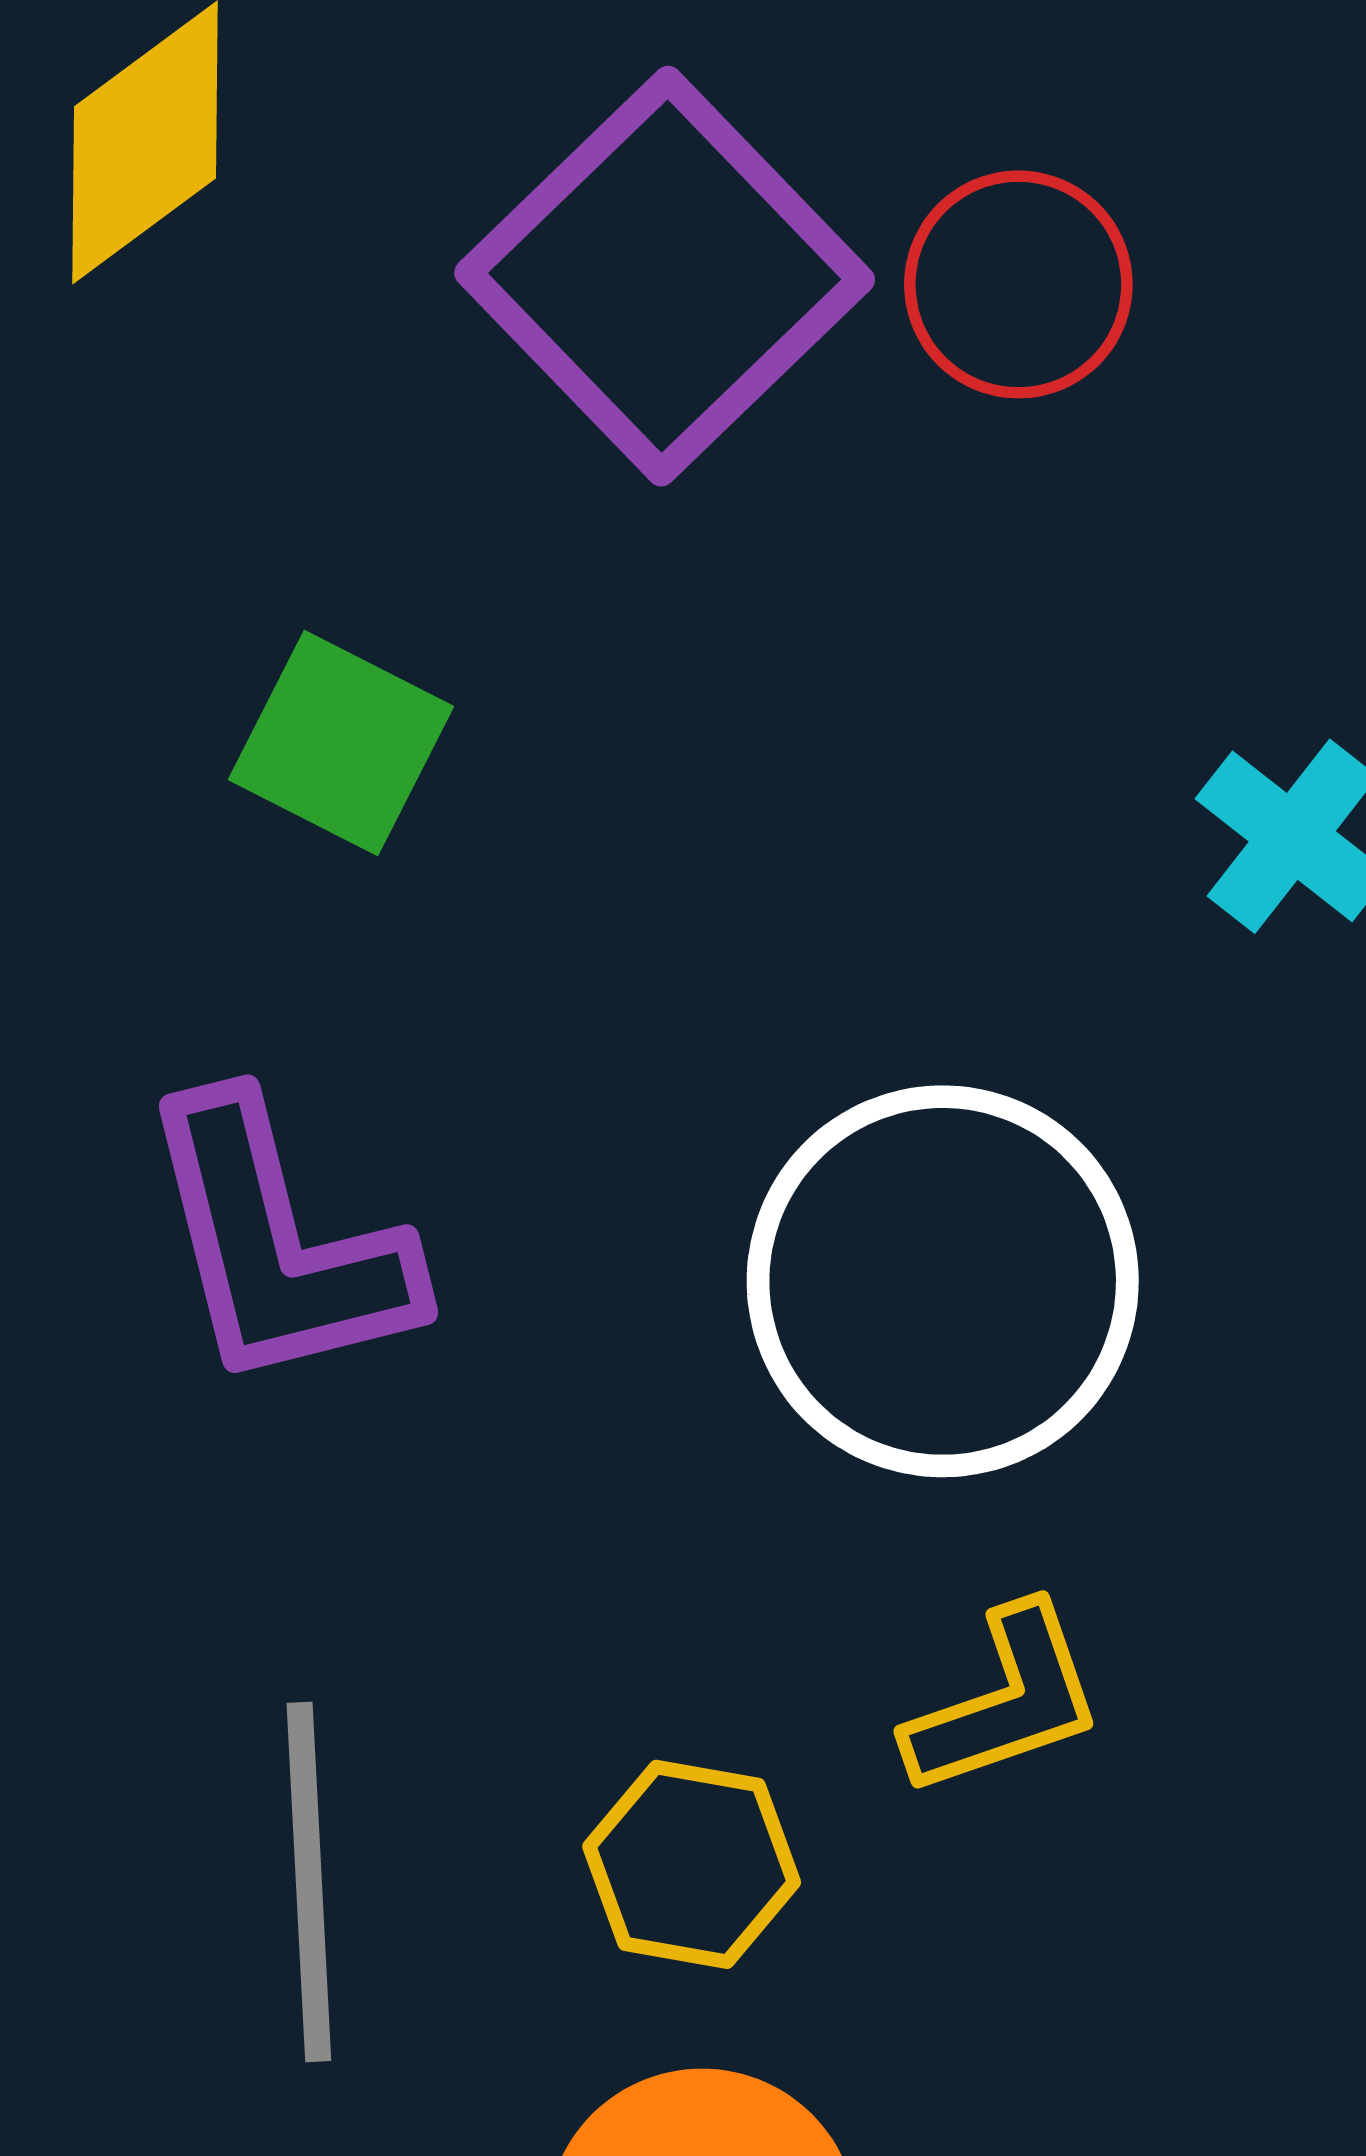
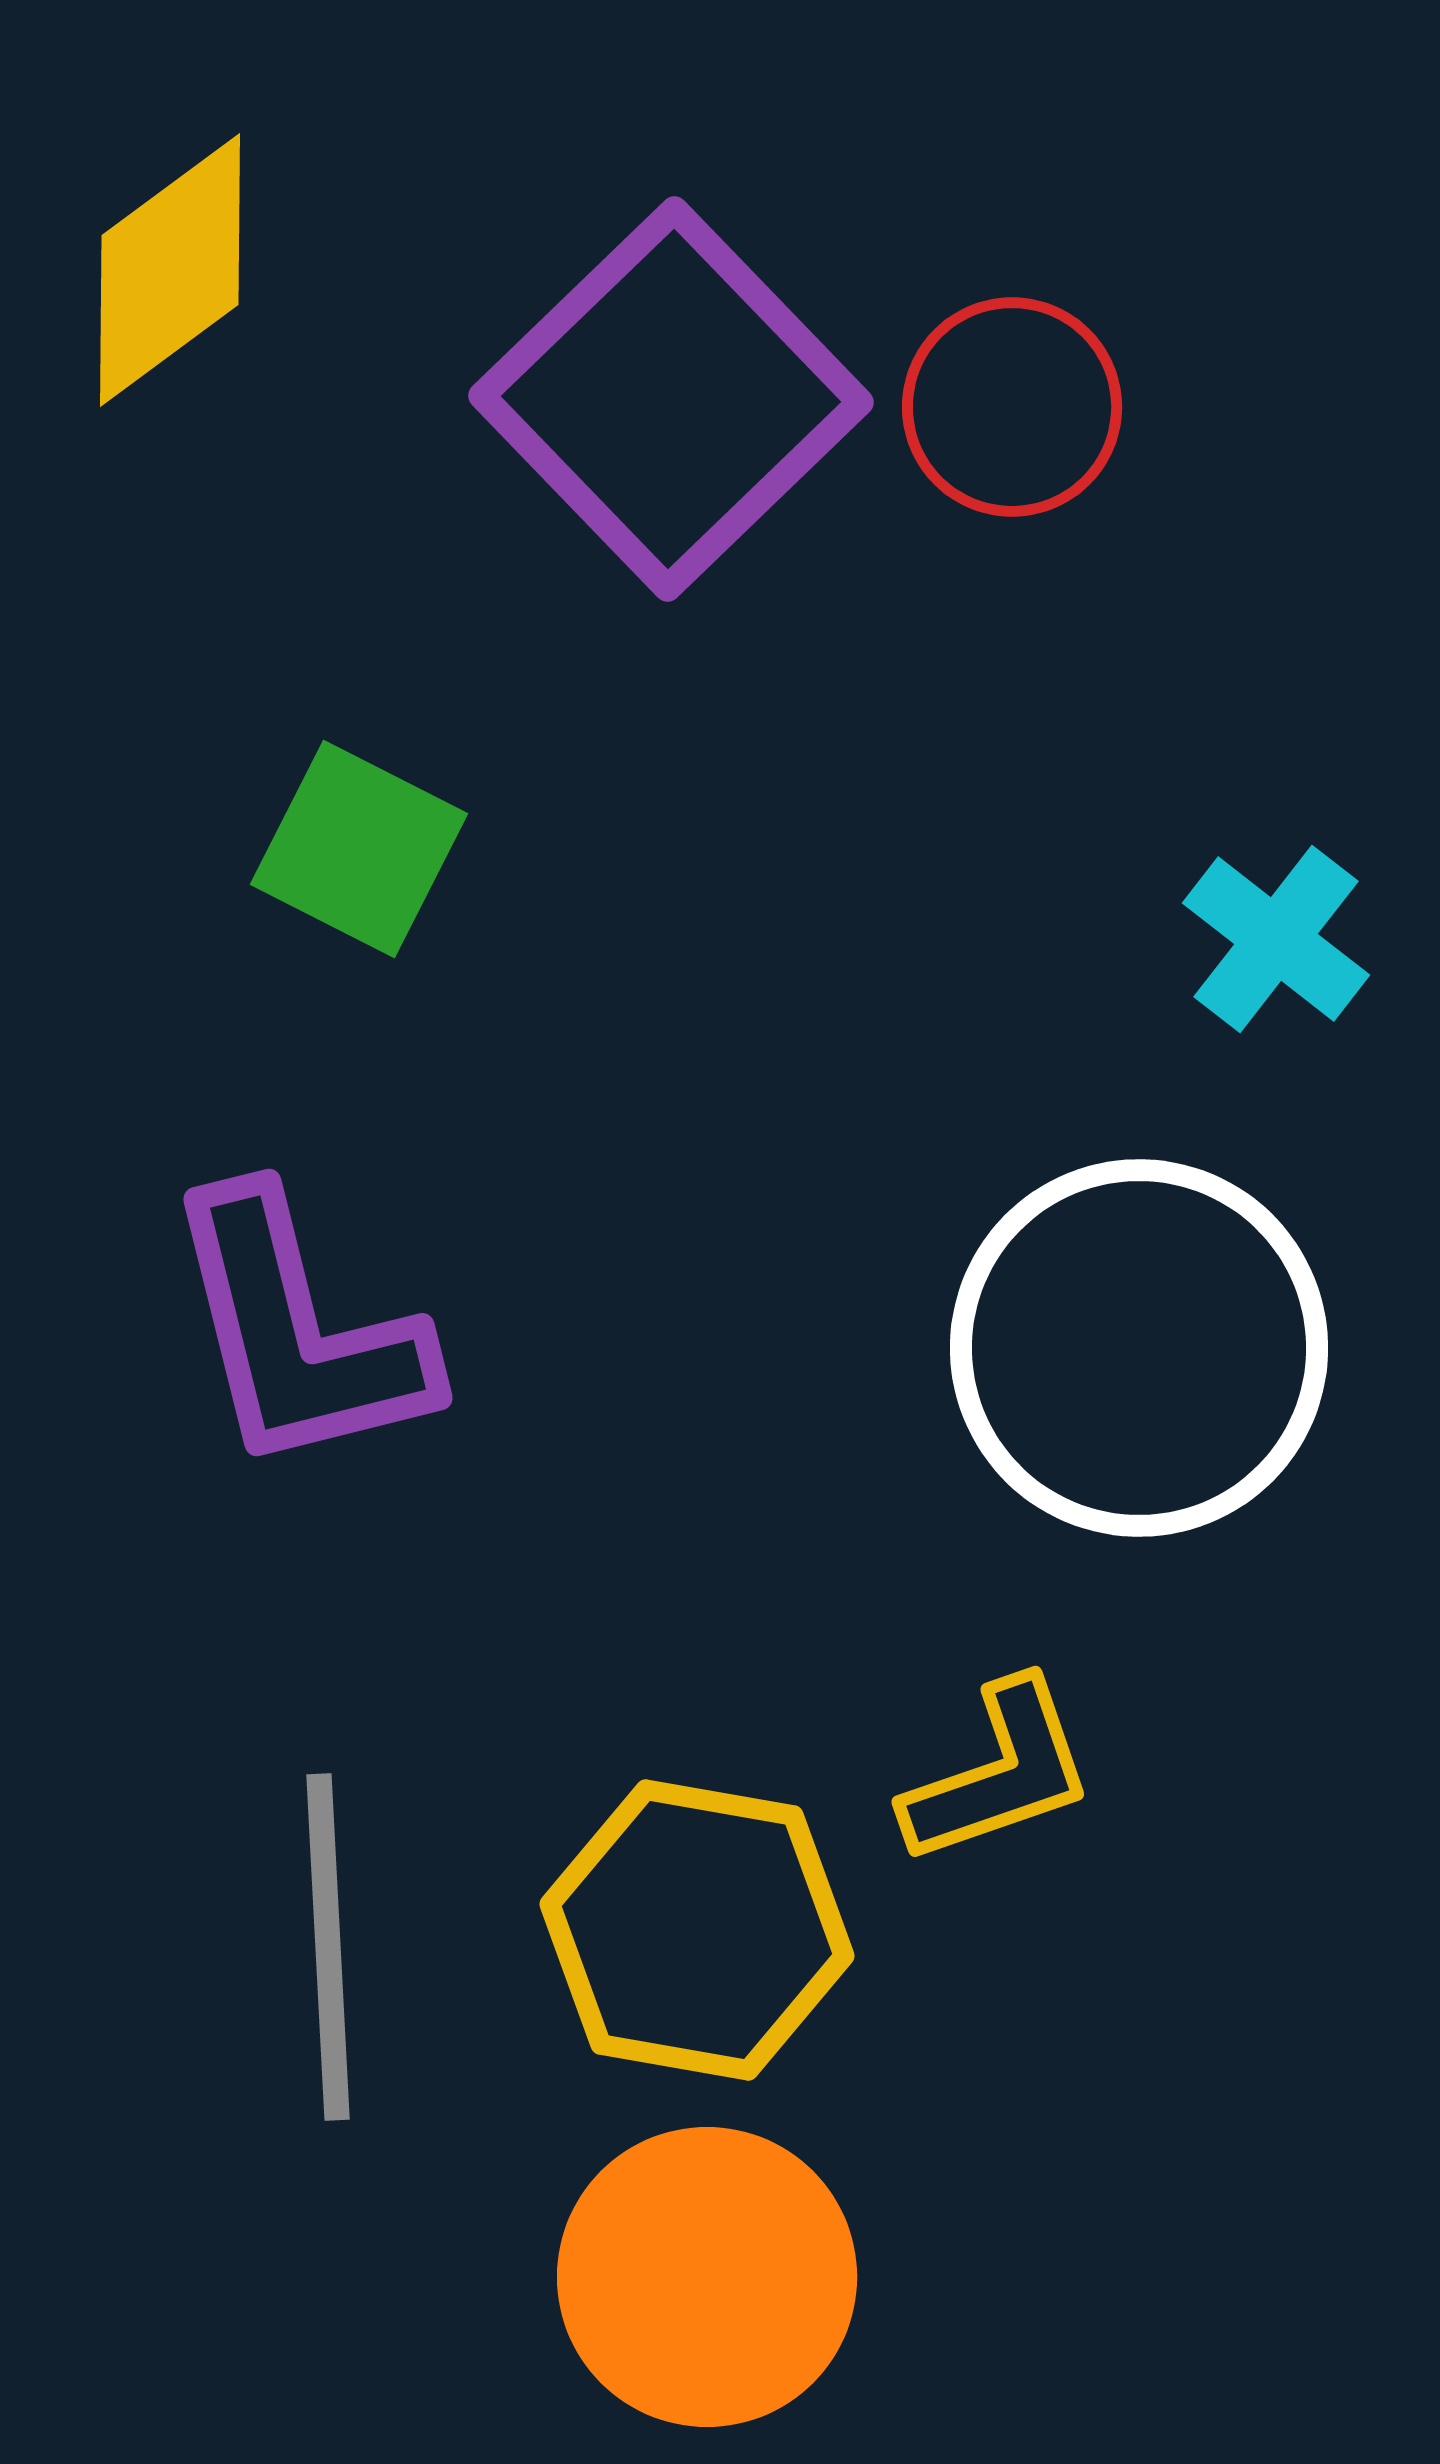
white circle: (943, 1281) -> (1139, 1348), moved
yellow hexagon: (692, 1864) -> (697, 1930), size x1.5

